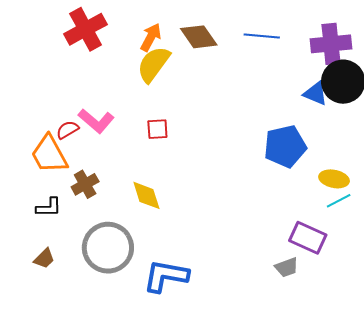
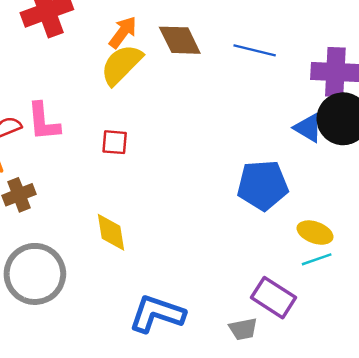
pink L-shape: (96, 121) -> (43, 122), turned 36
yellow diamond: (146, 195) -> (111, 232), moved
blue L-shape: (166, 276) -> (157, 314), moved

